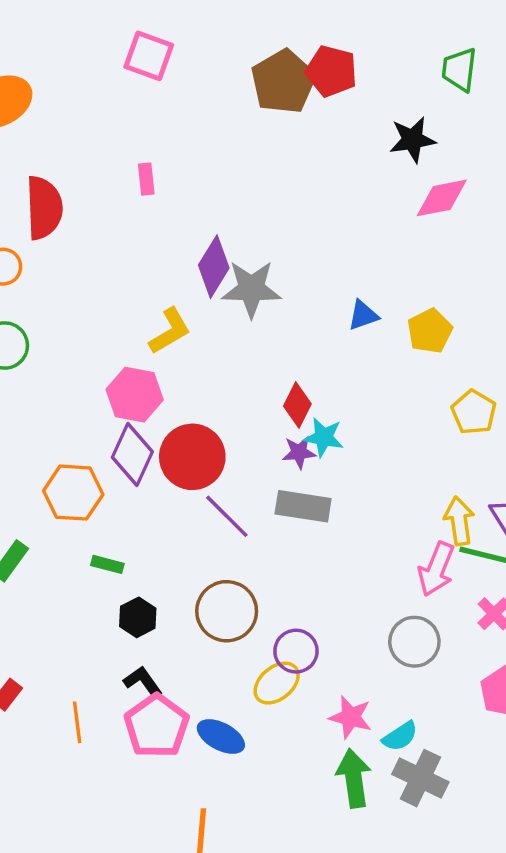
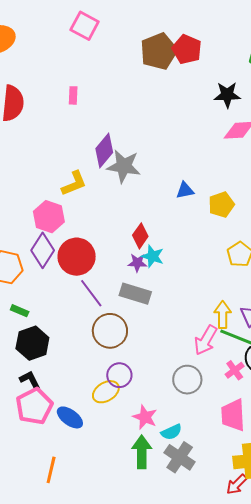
brown circle: (227, 611) -> (110, 331), moved
black hexagon: (138, 617) -> (32, 343), size x1.5

